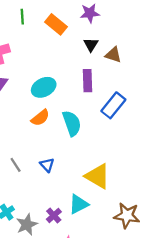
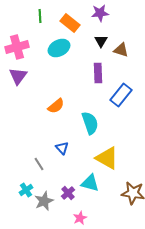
cyan ellipse: (44, 87) -> (59, 48), moved
cyan semicircle: (72, 123) -> (90, 123), moved
gray line: (16, 165) -> (39, 164), moved
cyan triangle: (79, 204) -> (90, 183), turned 42

